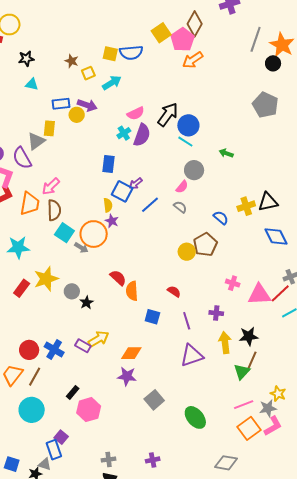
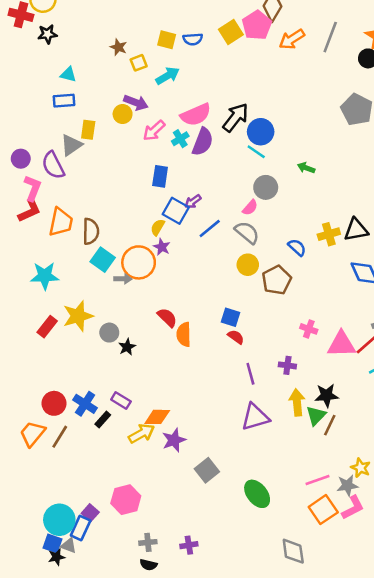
yellow square: (161, 33) -> (231, 32), moved
gray line: (256, 39) -> (330, 37), moved
blue semicircle: (131, 53) -> (193, 39), size x0.7
black star: (26, 59) -> (47, 34), moved
orange arrow: (193, 60) -> (292, 39), moved
blue rectangle: (61, 104) -> (64, 101), moved
pink semicircle: (136, 113) -> (196, 115), size x1.4
pink arrow: (51, 186) -> (154, 131), moved
yellow semicircle: (108, 205) -> (158, 227), turned -144
gray semicircle: (180, 207) -> (247, 232), size x1.5
gray arrow: (81, 248) -> (123, 279), turned -32
yellow circle: (187, 252) -> (248, 265), moved
blue square: (152, 317) -> (230, 317), moved
yellow arrow: (99, 339) -> (142, 433), moved
orange diamond: (131, 353) -> (157, 417), moved
green triangle: (242, 372) -> (316, 416), moved
purple star: (127, 376) -> (174, 440), turned -30
black rectangle: (73, 392) -> (103, 420), moved
cyan circle: (32, 410) -> (59, 520), moved
pink hexagon: (89, 410) -> (126, 500), moved
blue rectangle: (54, 450) -> (81, 528), turned 42
purple cross: (153, 460) -> (189, 545), moved
gray diamond: (226, 463) -> (293, 551), turned 70
blue square: (12, 464) -> (52, 543), moved

